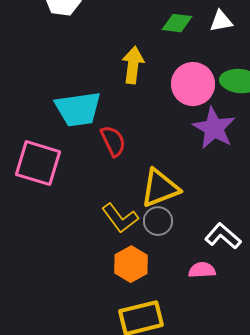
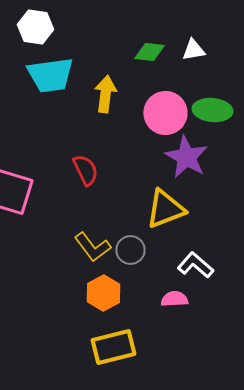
cyan trapezoid: (78, 109) -> (50, 75), moved
yellow triangle: (160, 188) -> (165, 209), moved

